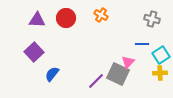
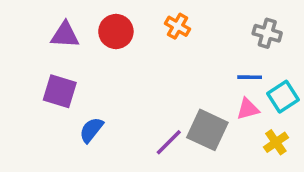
purple square: (34, 52) -> (60, 91), turned -30
pink triangle: (128, 62) -> (248, 109), moved, turned 32
yellow cross: (160, 73) -> (276, 142), moved, turned -32

